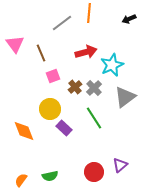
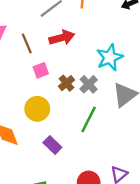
red arrow: (86, 52) -> (62, 38), moved
green line: (94, 118) -> (89, 119), turned 60
purple rectangle: (64, 128) -> (52, 145), moved

